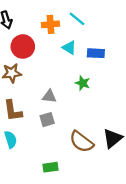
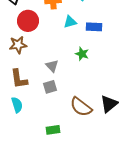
cyan triangle: (69, 48) -> (70, 22), turned -48
gray triangle: (49, 96) -> (52, 66), turned 40

